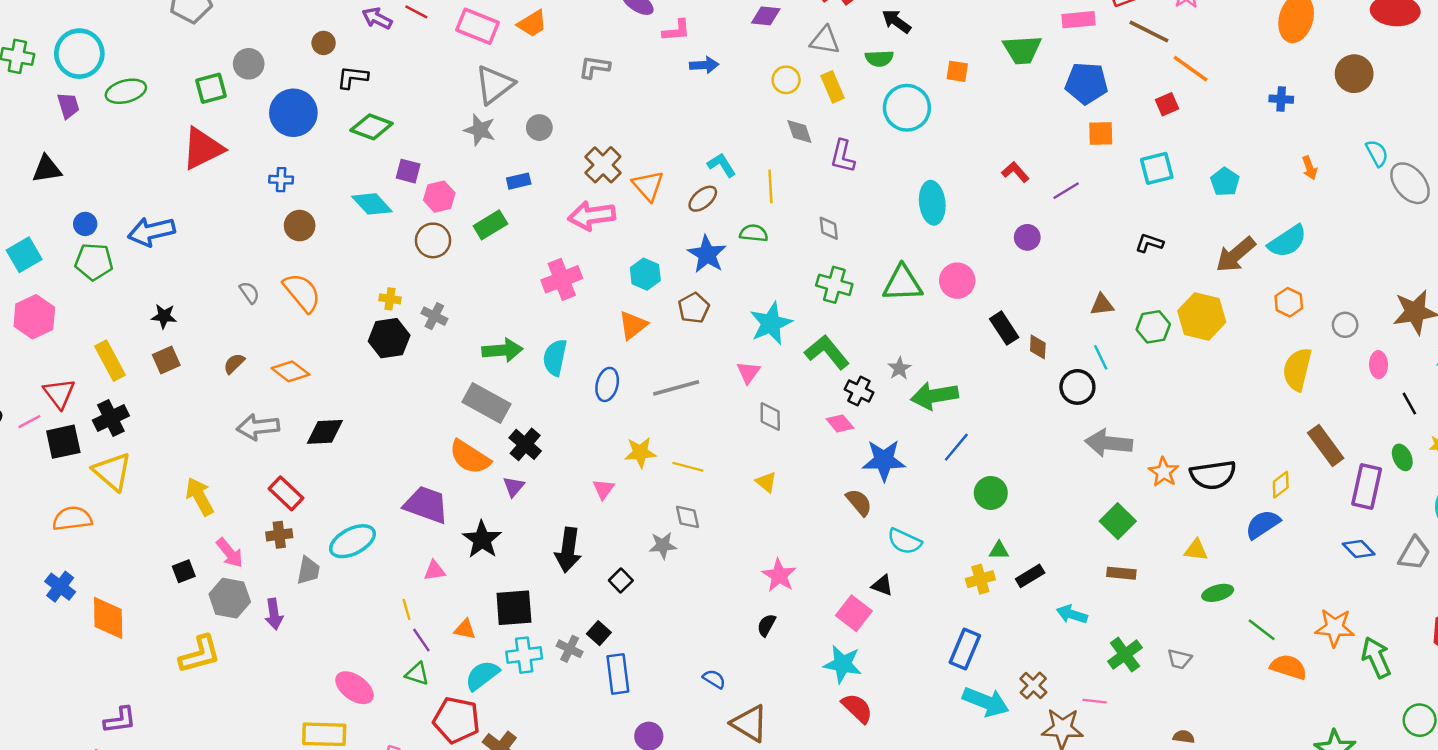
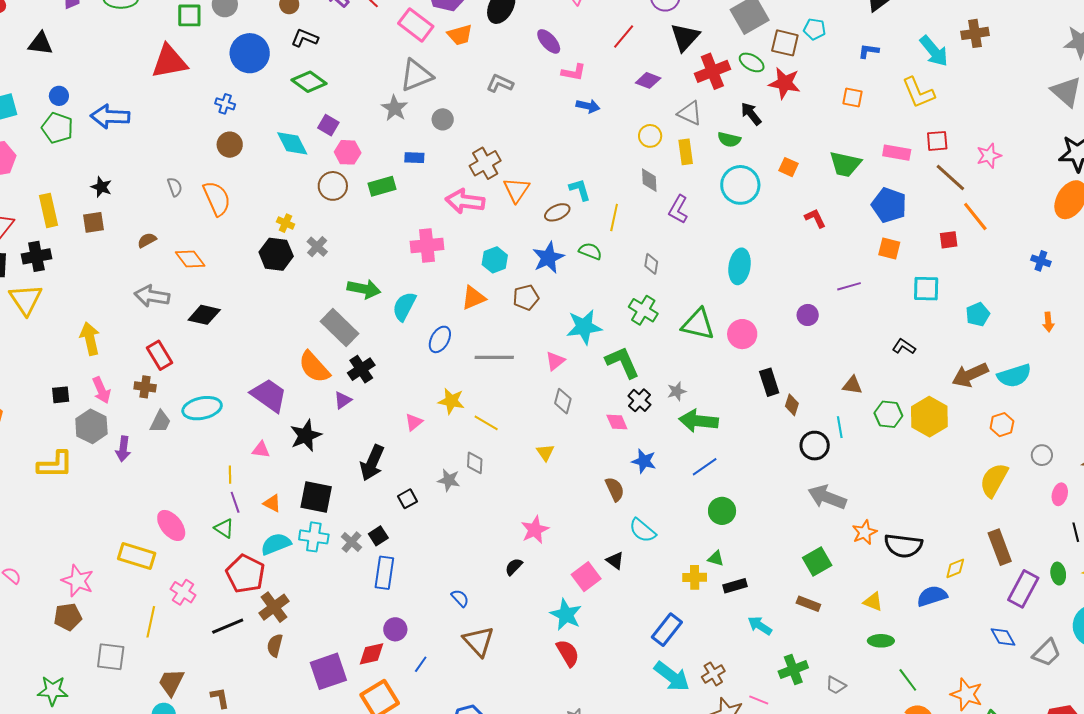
red L-shape: (1015, 172) -> (815, 218), moved
blue star: (884, 460) -> (644, 461), size x0.7

